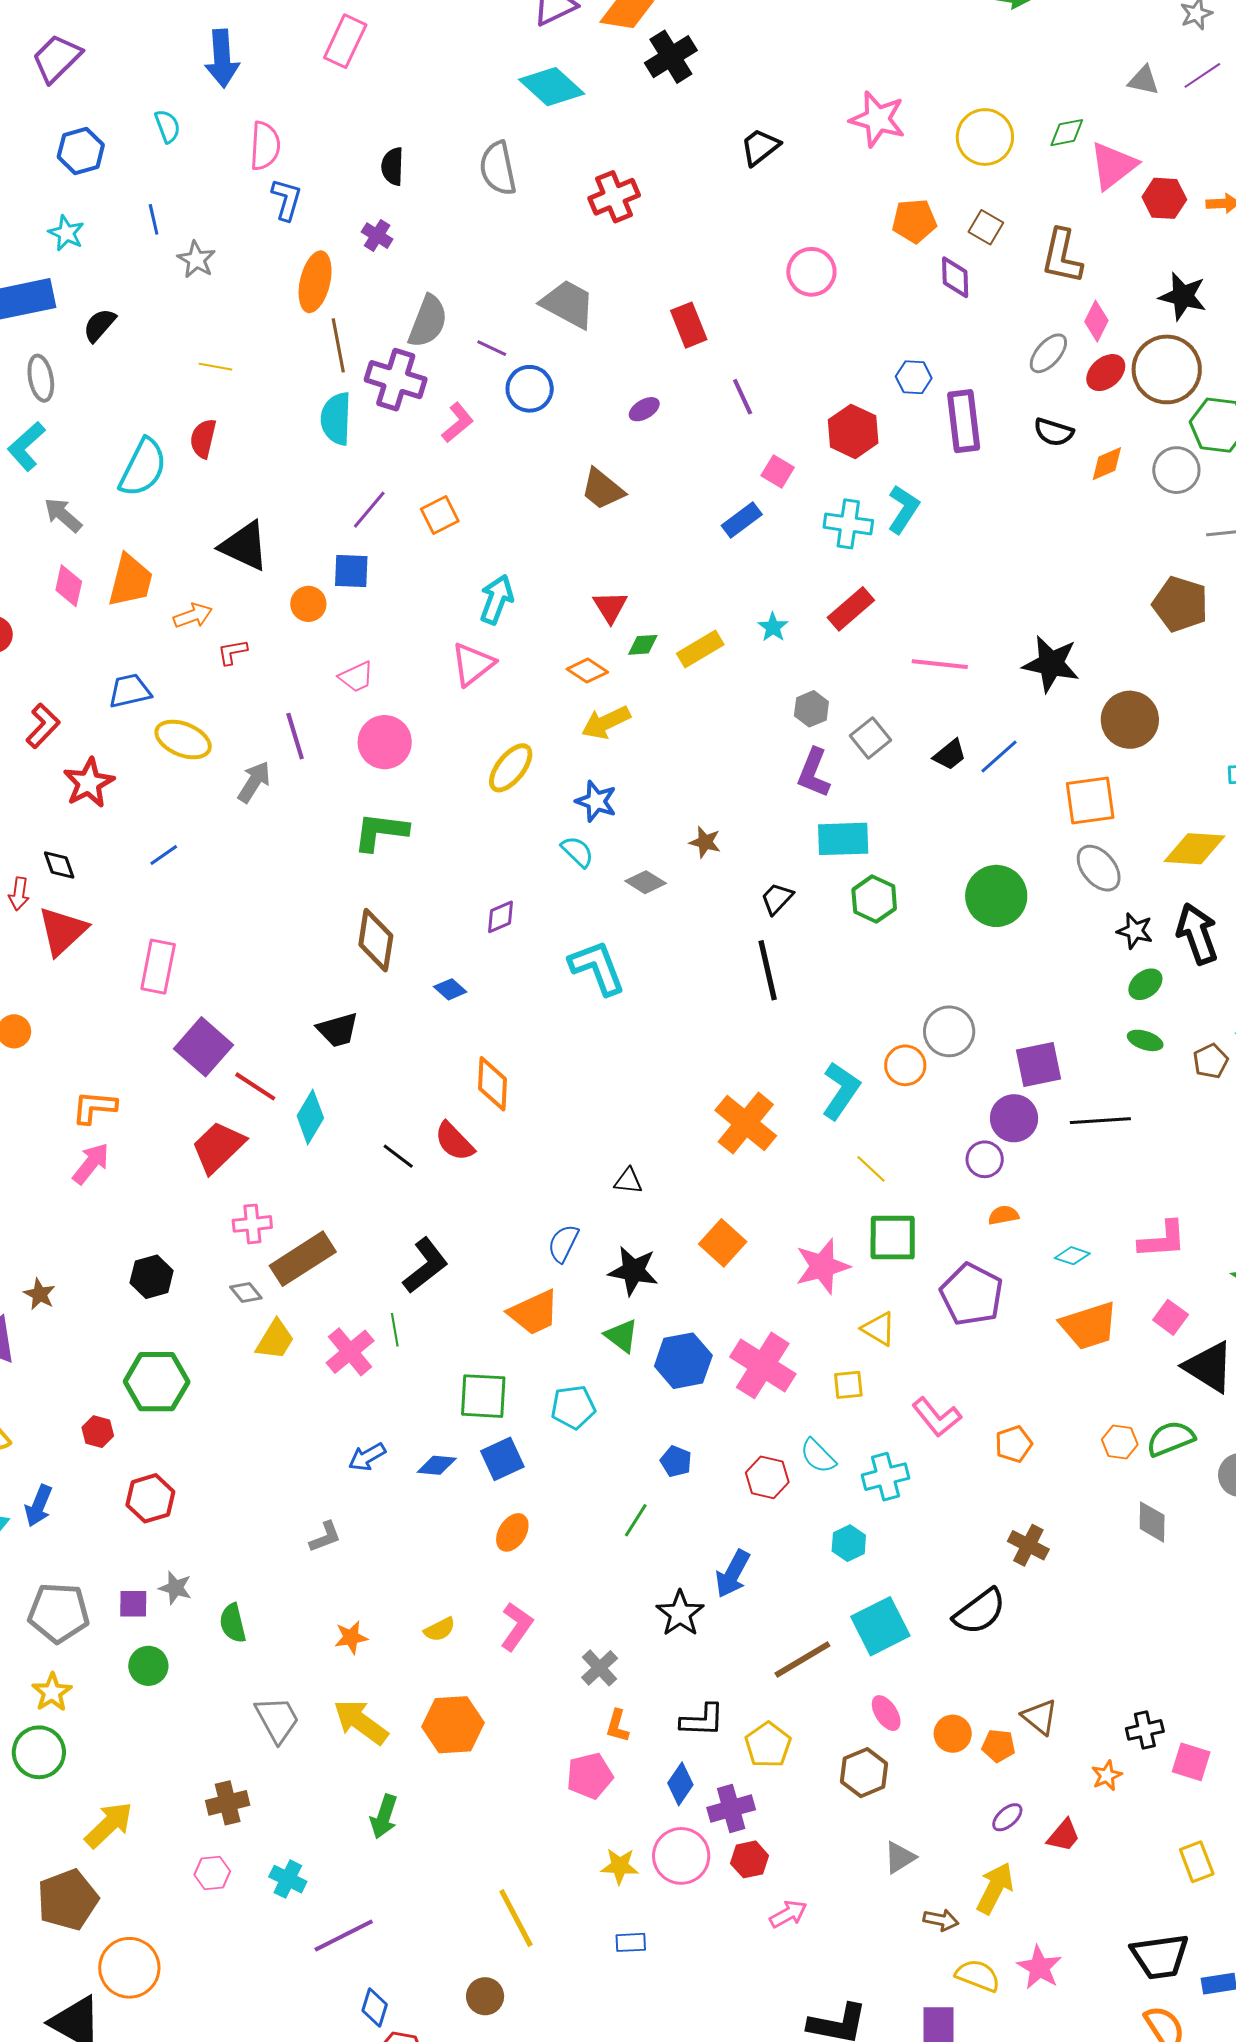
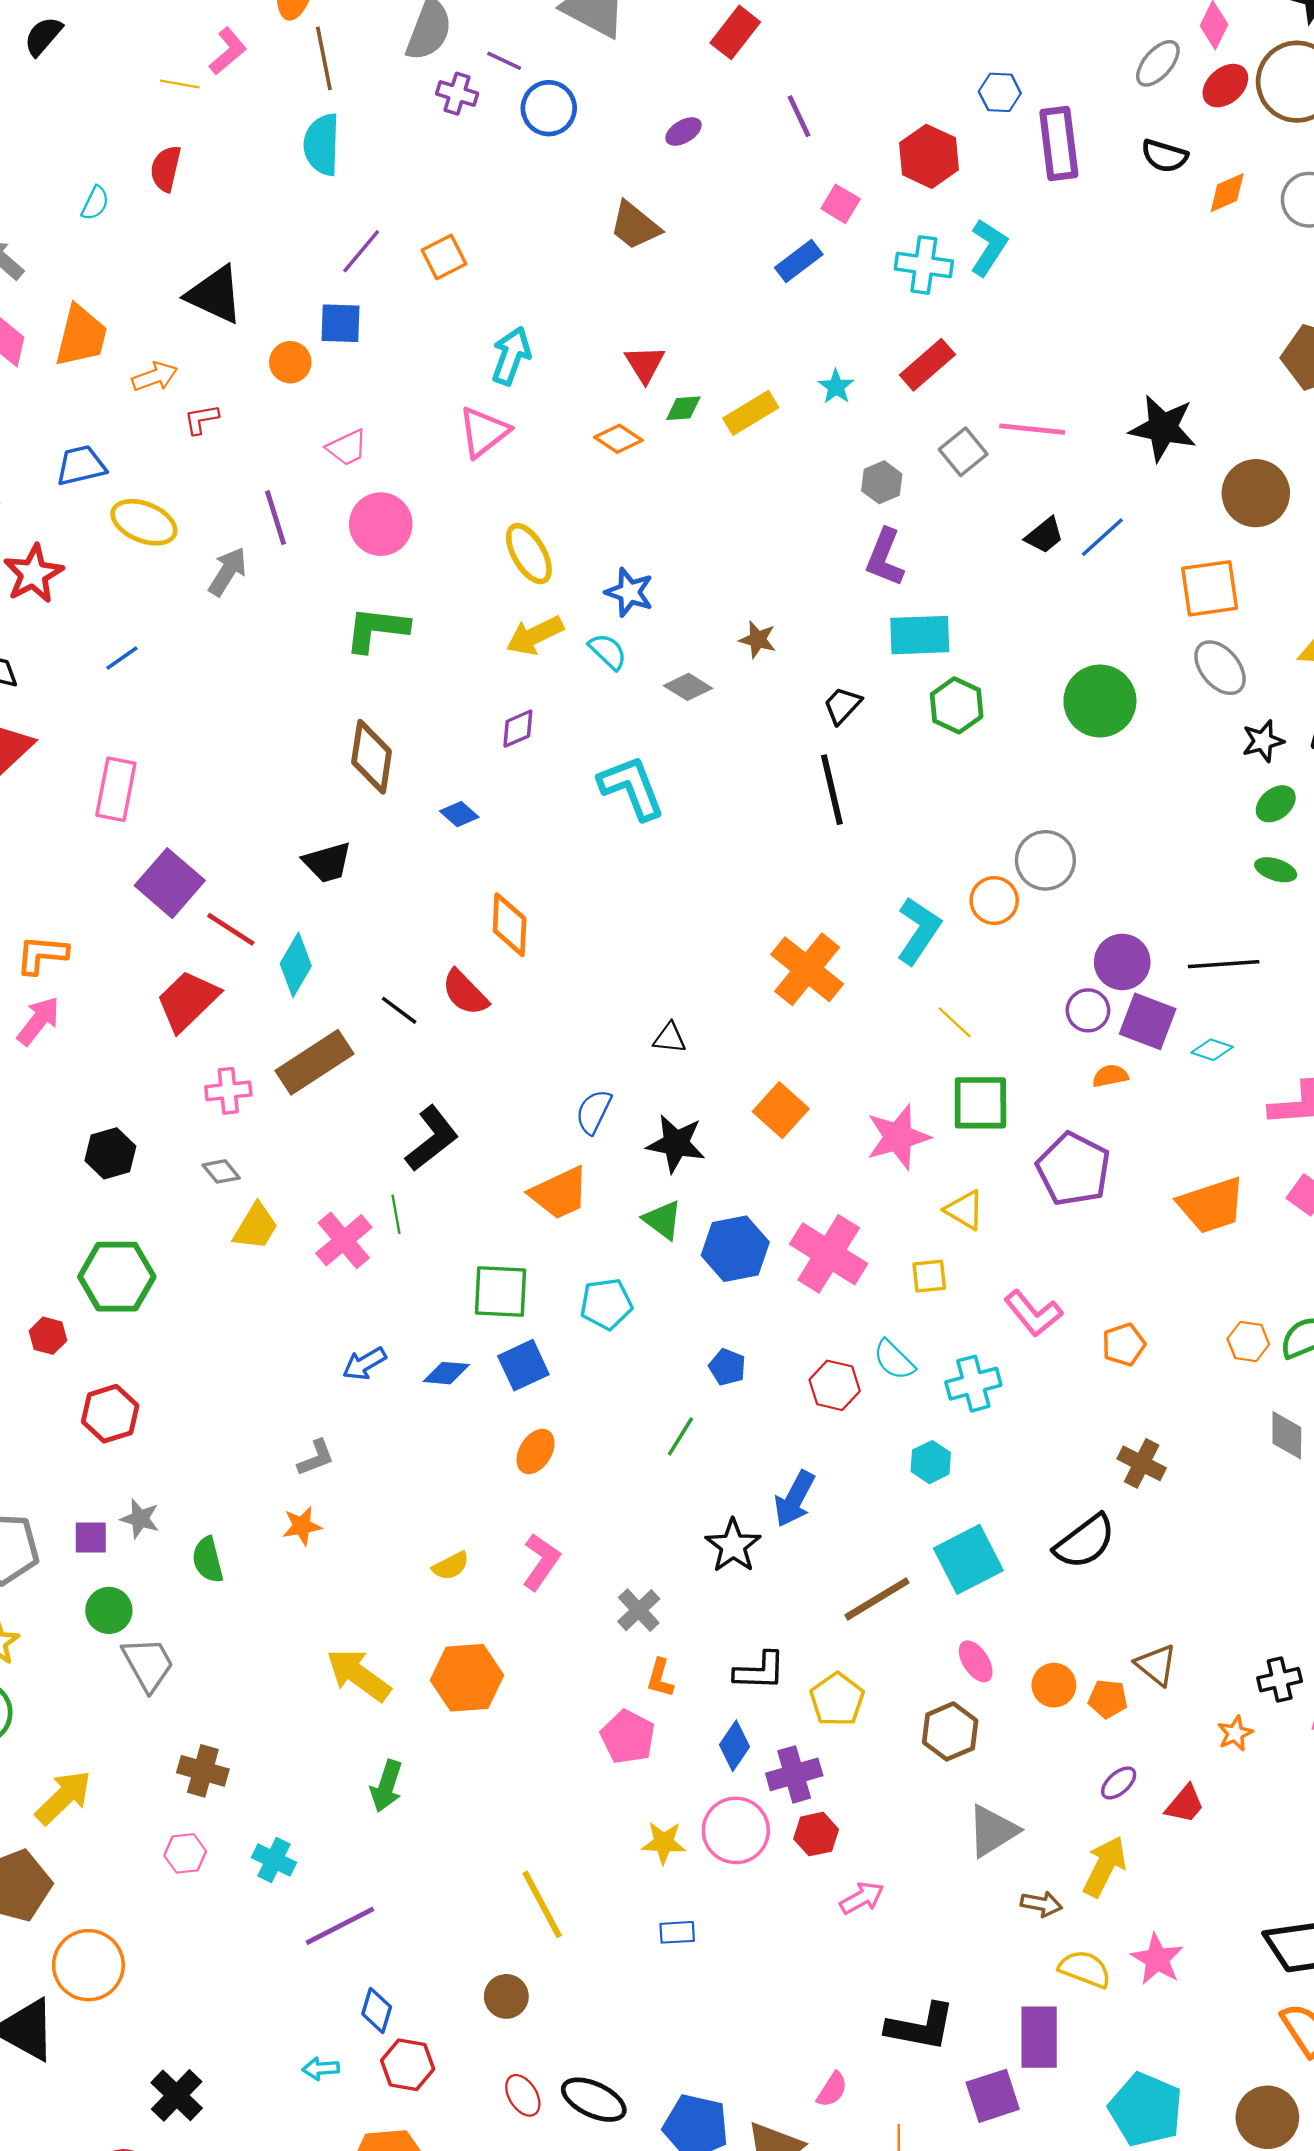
red rectangle: (689, 325) -> (735, 32), turned 60
purple cross: (396, 380) -> (457, 94), moved, size x0.6
pink L-shape: (458, 423) -> (228, 51), moved
cyan semicircle: (143, 468) -> (95, 203), size x0.5
yellow arrow: (606, 722) -> (535, 636), moved
gray square: (870, 738) -> (963, 452), moved
yellow ellipse: (511, 768) -> (529, 554), turned -68
black star: (1135, 931) -> (1263, 741), turned -30
purple square: (1038, 1065) -> (1148, 1021), moved, turned 33
cyan diamond: (1072, 1256) -> (1212, 1050), moved
brown rectangle: (303, 1259) -> (315, 1062), moved
orange star: (351, 1637) -> (302, 1526), moved
gray trapezoid: (277, 1719) -> (148, 1664), moved
pink pentagon: (590, 1776) -> (628, 1737), turned -30
brown cross: (228, 1803) -> (203, 1771), turned 30
gray triangle: (900, 1857) -> (993, 1831), size x1.4

